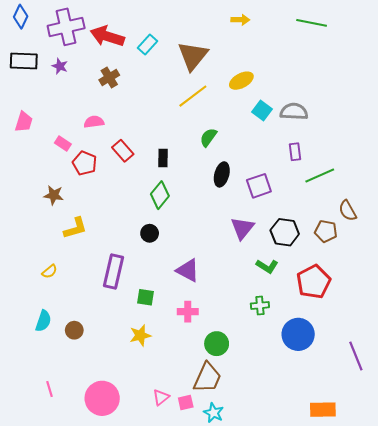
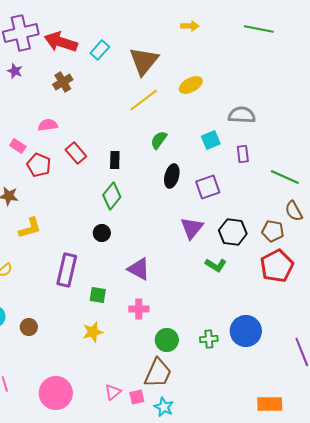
cyan square: (262, 111) -> (211, 140), moved, turned 30
green line: (320, 175) -> (285, 177), moved, turned 48
red pentagon: (314, 282) -> (277, 266), moved
green cross: (260, 305) -> (209, 339), moved

